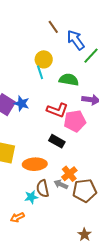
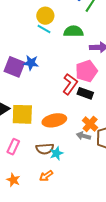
cyan line: (40, 72) -> (44, 29), turned -32
red L-shape: (57, 110) -> (70, 84), moved, turned -65
black rectangle: (57, 141) -> (85, 93), moved
brown semicircle: (43, 189) -> (45, 149), moved, turned -72

